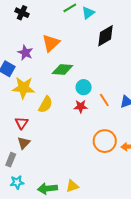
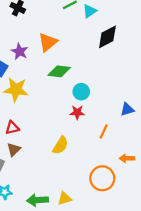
orange line: (104, 100) -> (104, 132), moved, turned 56
yellow semicircle: (45, 104) -> (60, 145), moved
red triangle: (22, 123) -> (12, 128), turned 40
orange circle: (105, 141) -> (102, 178), moved

